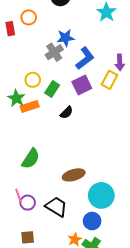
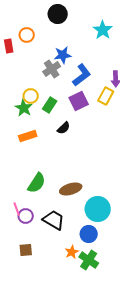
green star: (16, 98) -> (24, 108), moved
orange rectangle: (30, 106) -> (28, 136), moved
green semicircle: (31, 159) -> (37, 183), moved

